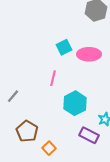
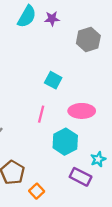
cyan square: (64, 47) -> (53, 80), turned -35
pink ellipse: (89, 54) -> (82, 111), moved

